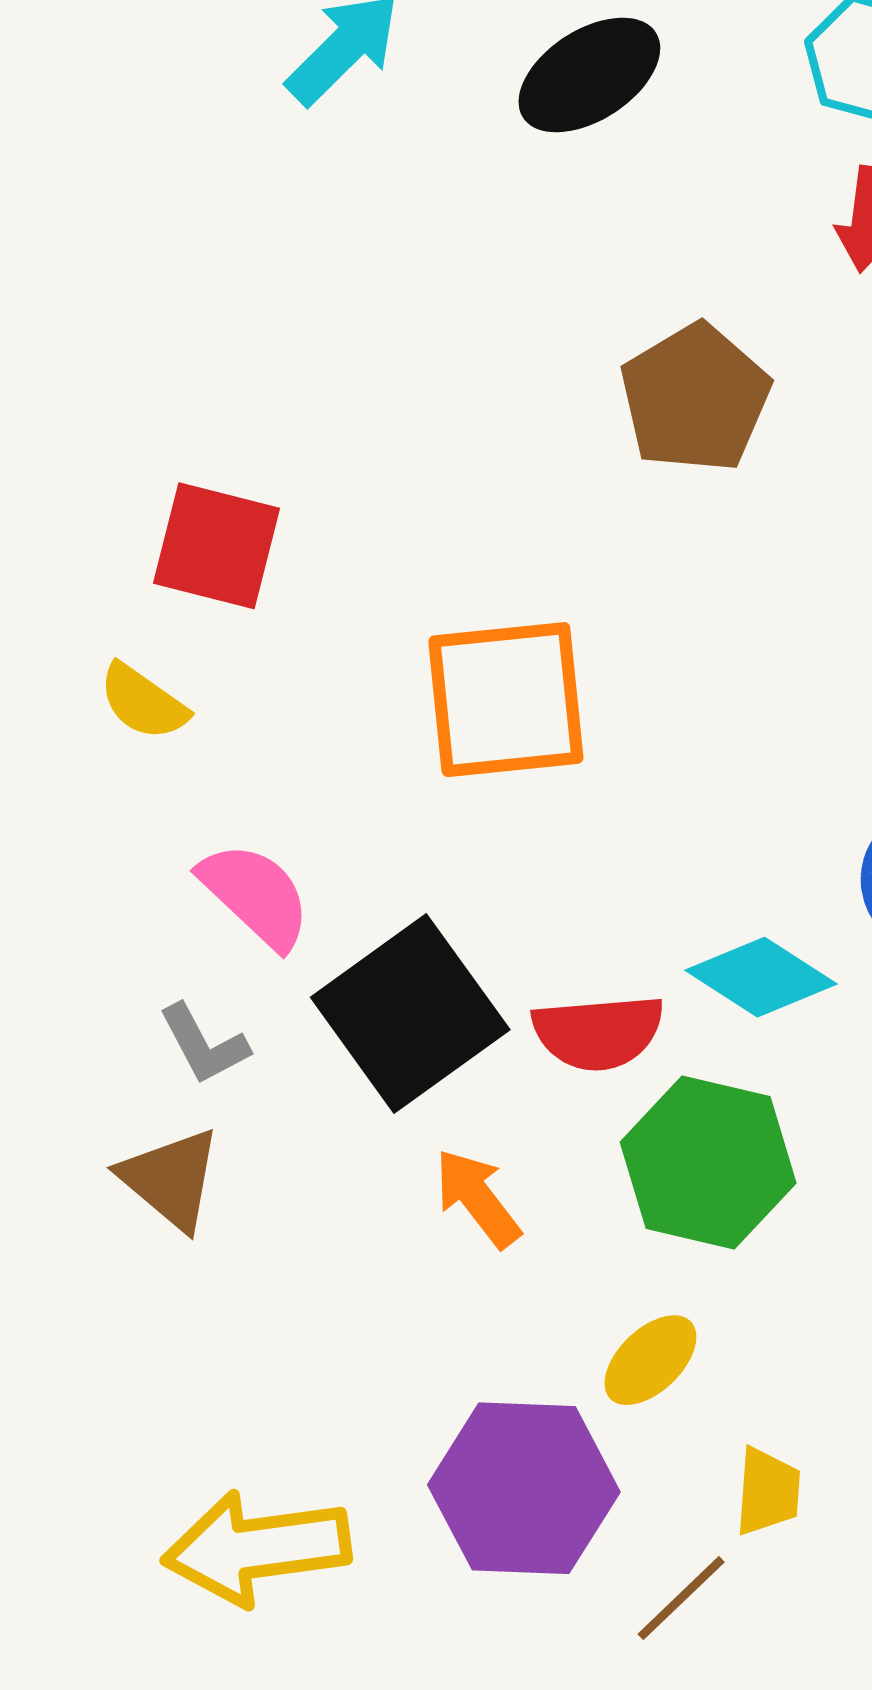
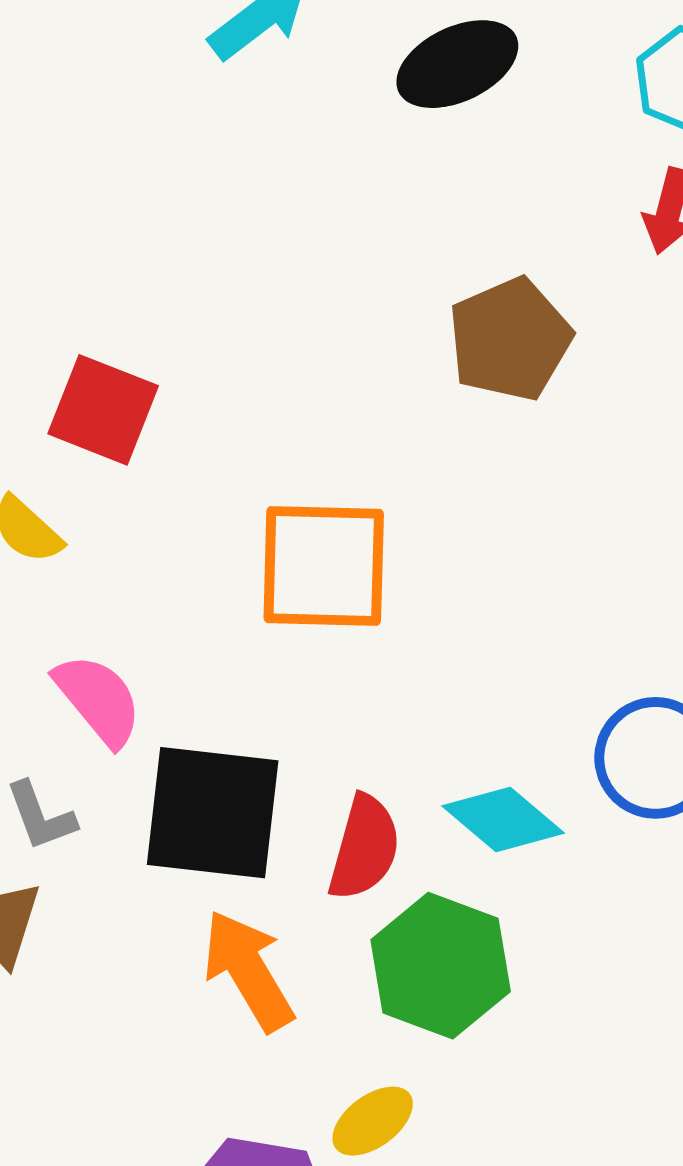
black square: (410, 1013) -> (213, 813), turned 35
red semicircle: (598, 1032) -> (364, 848), turned -77
orange arrow: (477, 1198) -> (248, 971), size x1.4

